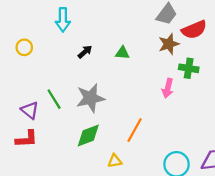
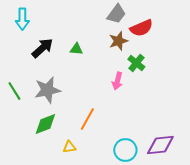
black arrow: (85, 52) -> (42, 48), size x1.6
green cross: (189, 68) -> (136, 63), turned 30

